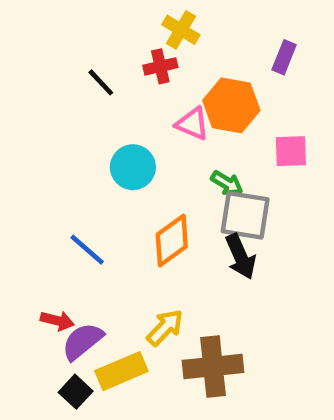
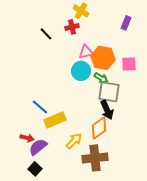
orange hexagon: (231, 105) -> (103, 58), moved
pink triangle: (192, 124) -> (86, 52), turned -35
cyan circle: (133, 167) -> (81, 71), moved
orange diamond: (172, 240) -> (99, 128), moved
yellow rectangle: (121, 371) -> (55, 120), moved

